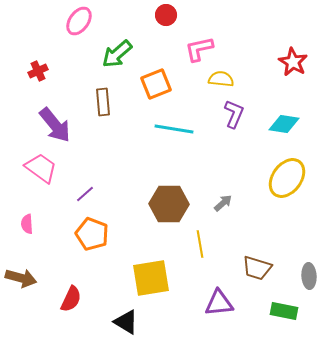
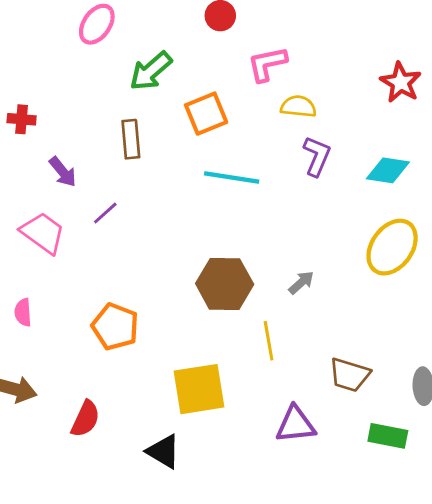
red cross: (38, 71) -> (22, 119), moved, turned 30
purple arrow: (55, 125) -> (63, 172), size x0.6
purple line: (85, 194) -> (105, 213), moved

